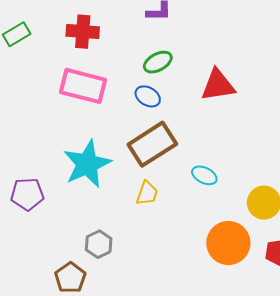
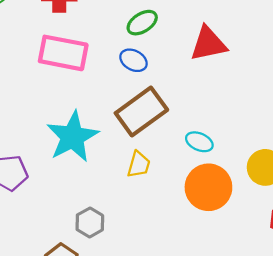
orange circle: (228, 243) -> (208, 187), moved

